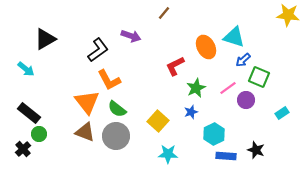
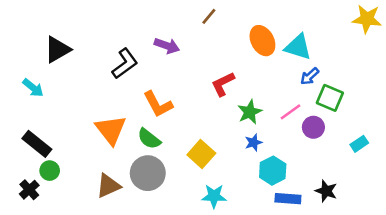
orange ellipse: (206, 47) -> (262, 41), moved
orange L-shape: (109, 80) -> (158, 104), moved
blue star: (191, 112) -> (254, 143), moved
brown triangle: (85, 132) -> (108, 186), moved, turned -45

